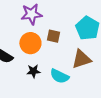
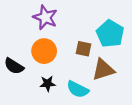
purple star: (31, 14) -> (45, 17), turned 30
brown square: (53, 36) -> (84, 49), moved

